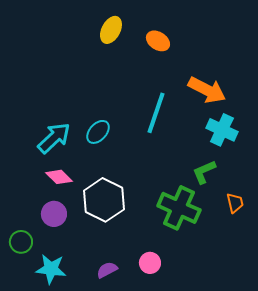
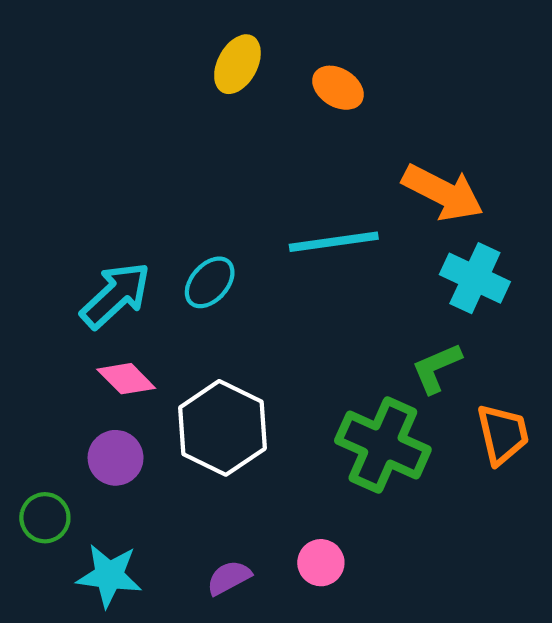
cyan line: (156, 113) -> (334, 242), turned 63
orange trapezoid: (235, 203) -> (503, 434), size x1.4

